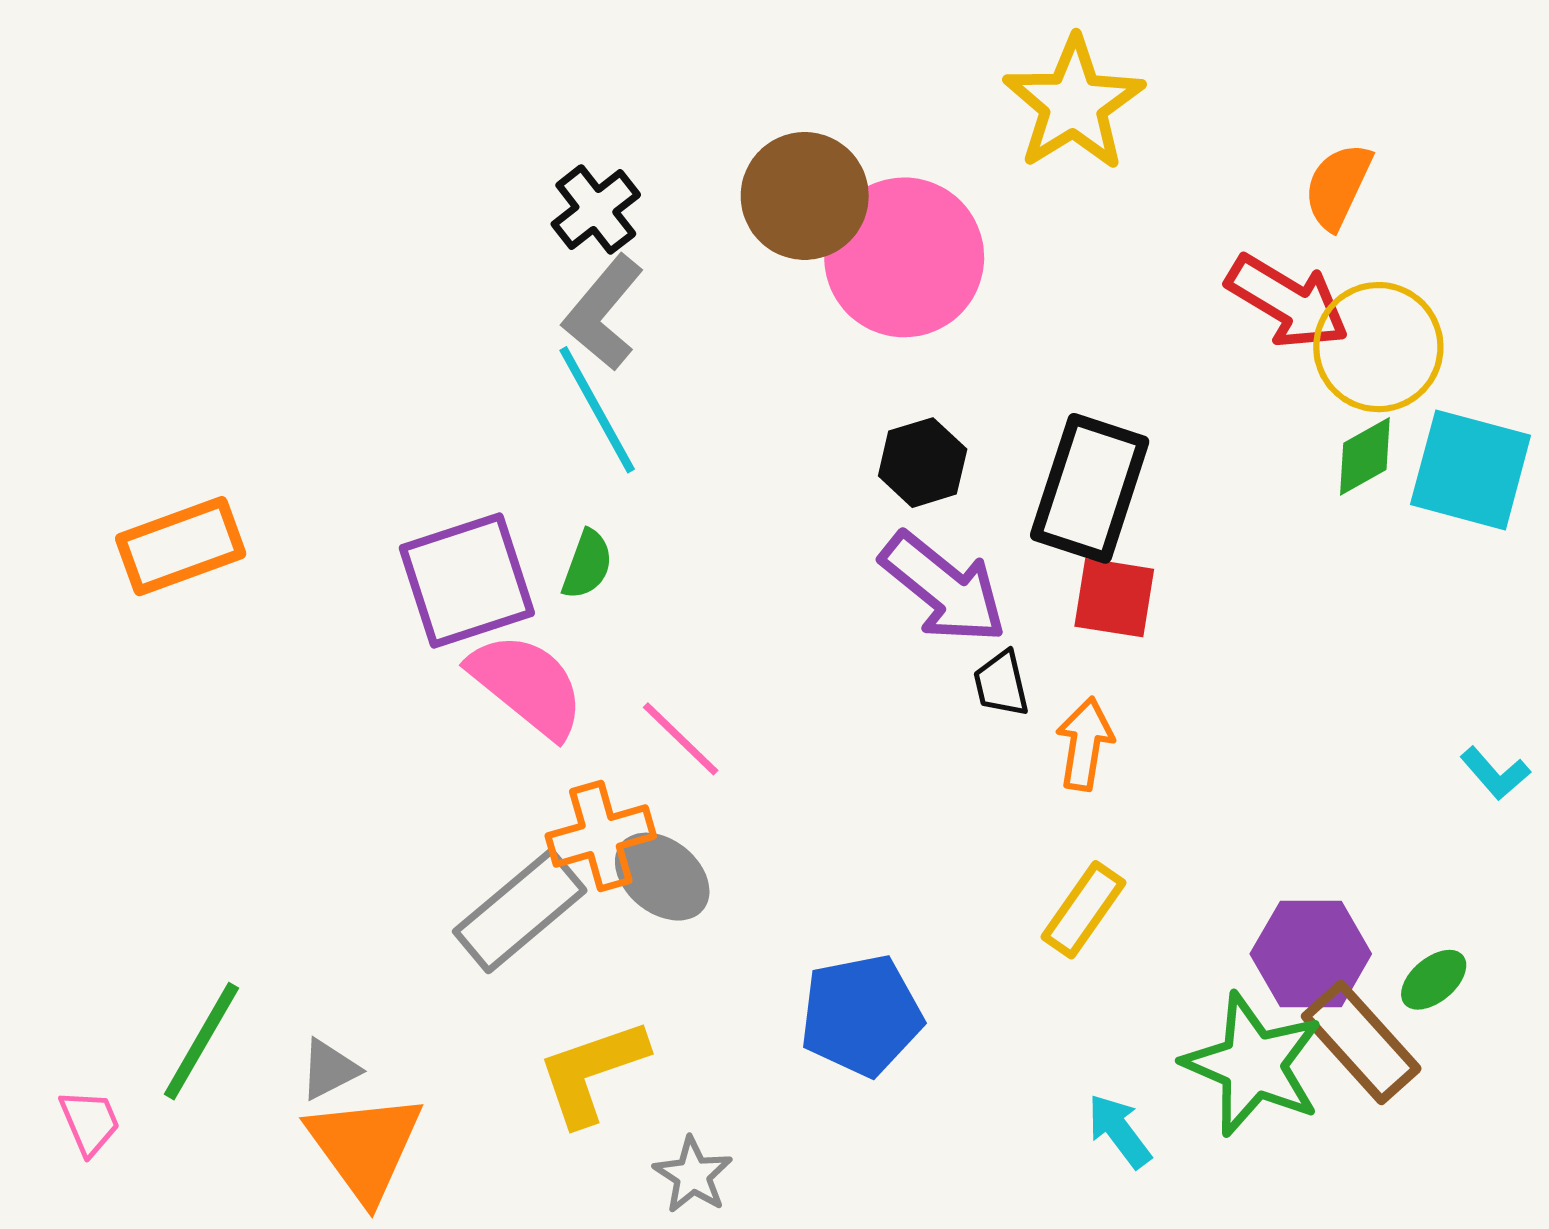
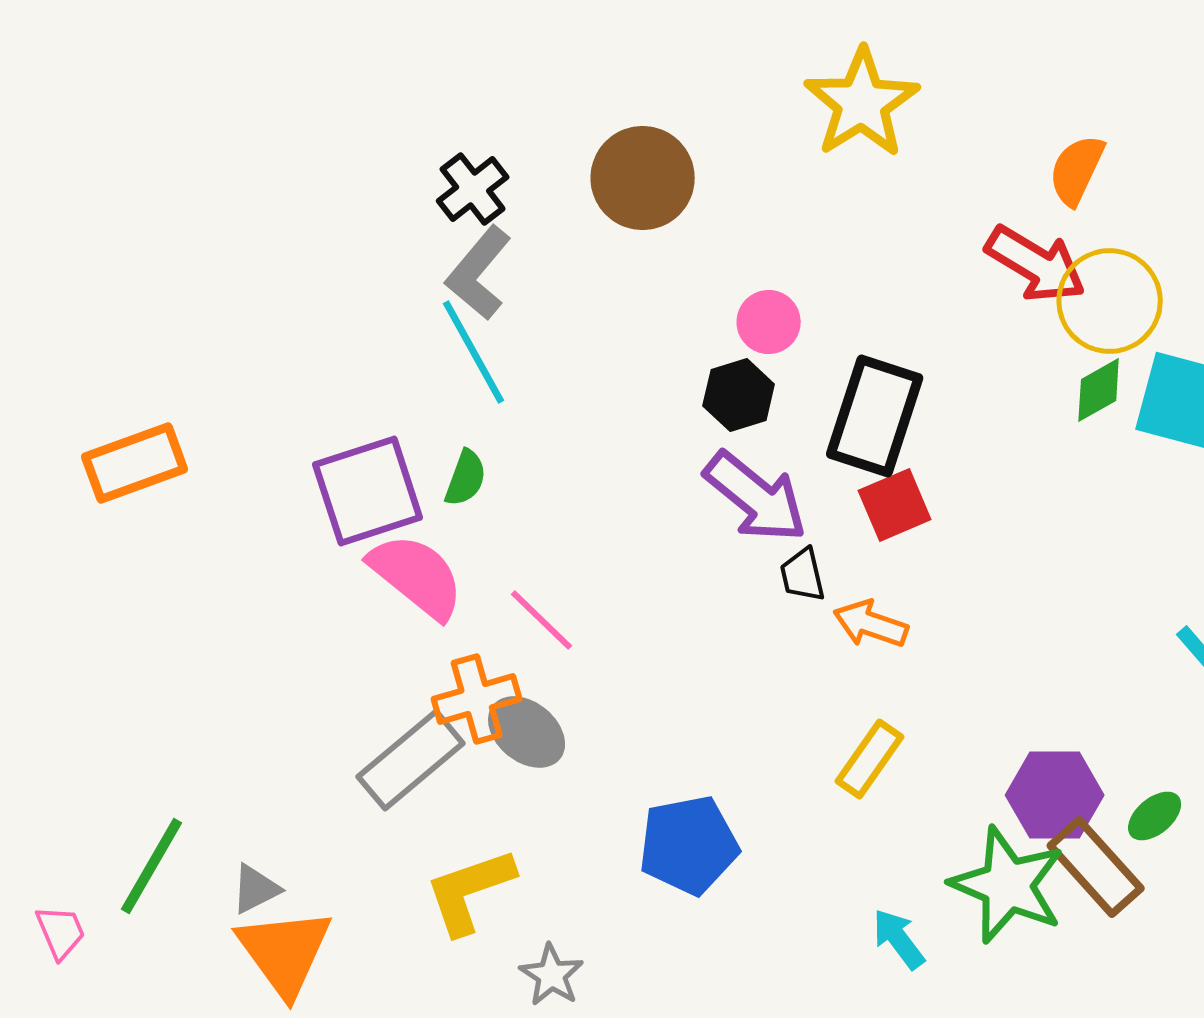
pink circle: (904, 257) -> (769, 322), moved, size x0.5
red square: (1114, 598) -> (895, 505), turned -32
orange arrow: (1085, 744) -> (871, 624), turned -80

